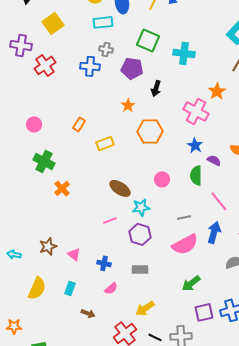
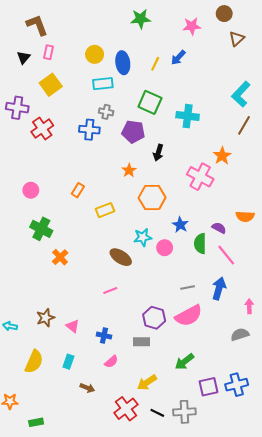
blue star: (195, 145) -> (180, 225), moved
pink line: (219, 201) -> (226, 255), moved
cyan star: (141, 207) -> (143, 237), moved
blue arrow: (214, 232) -> (219, 288), moved
purple hexagon: (140, 234) -> (154, 318), moved
green arrow: (191, 283) -> (184, 362), moved

